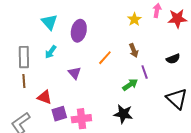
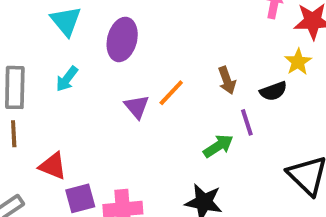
yellow star: (134, 19) -> (298, 62), moved
black semicircle: (173, 59) -> (273, 91), moved
purple triangle: (75, 73) -> (137, 107), moved

